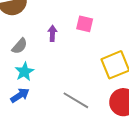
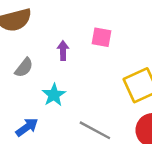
cyan star: (24, 72) -> (54, 95), moved

